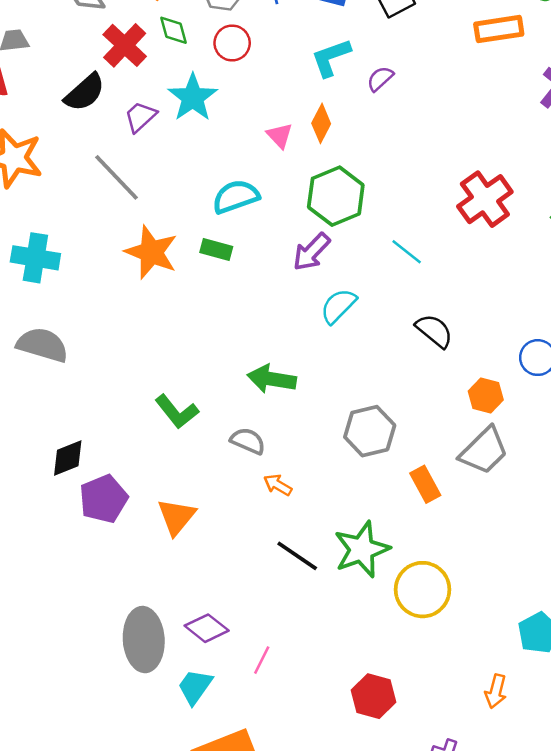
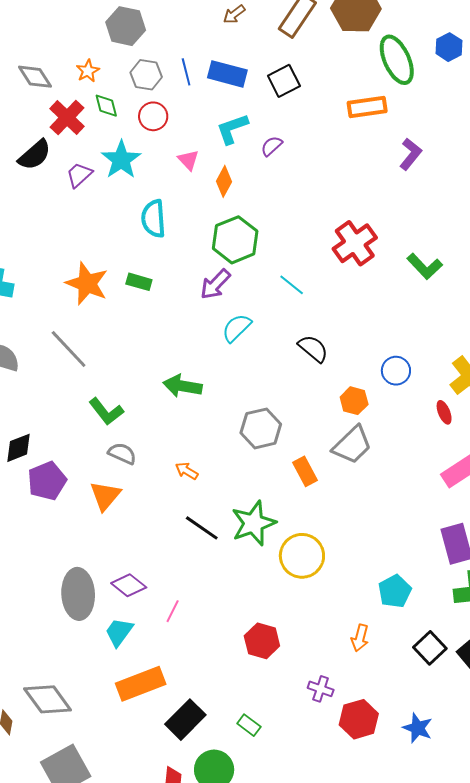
pink triangle: (280, 136) -> (188, 160), moved
gray line: (117, 177) -> (69, 349), moved
cyan semicircle: (236, 197) -> (153, 219), moved, turned -75
gray semicircle: (248, 441) -> (122, 453), moved

